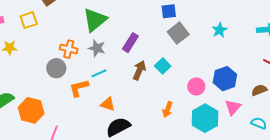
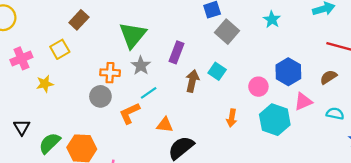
gray star: (97, 48) -> (141, 66), turned 30
pink triangle: (233, 107) -> (303, 102), turned 36

